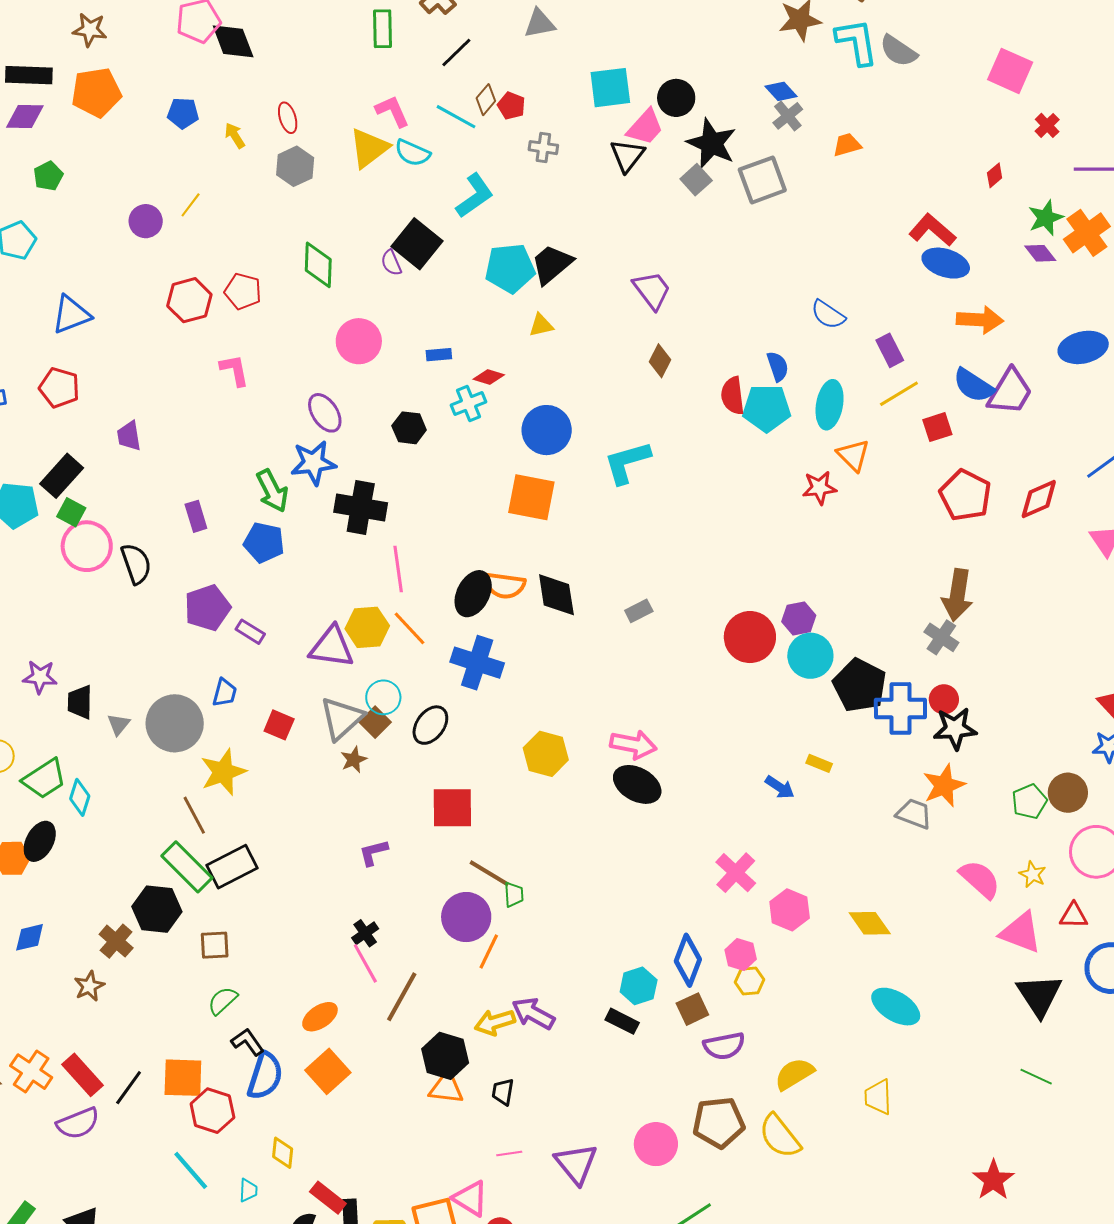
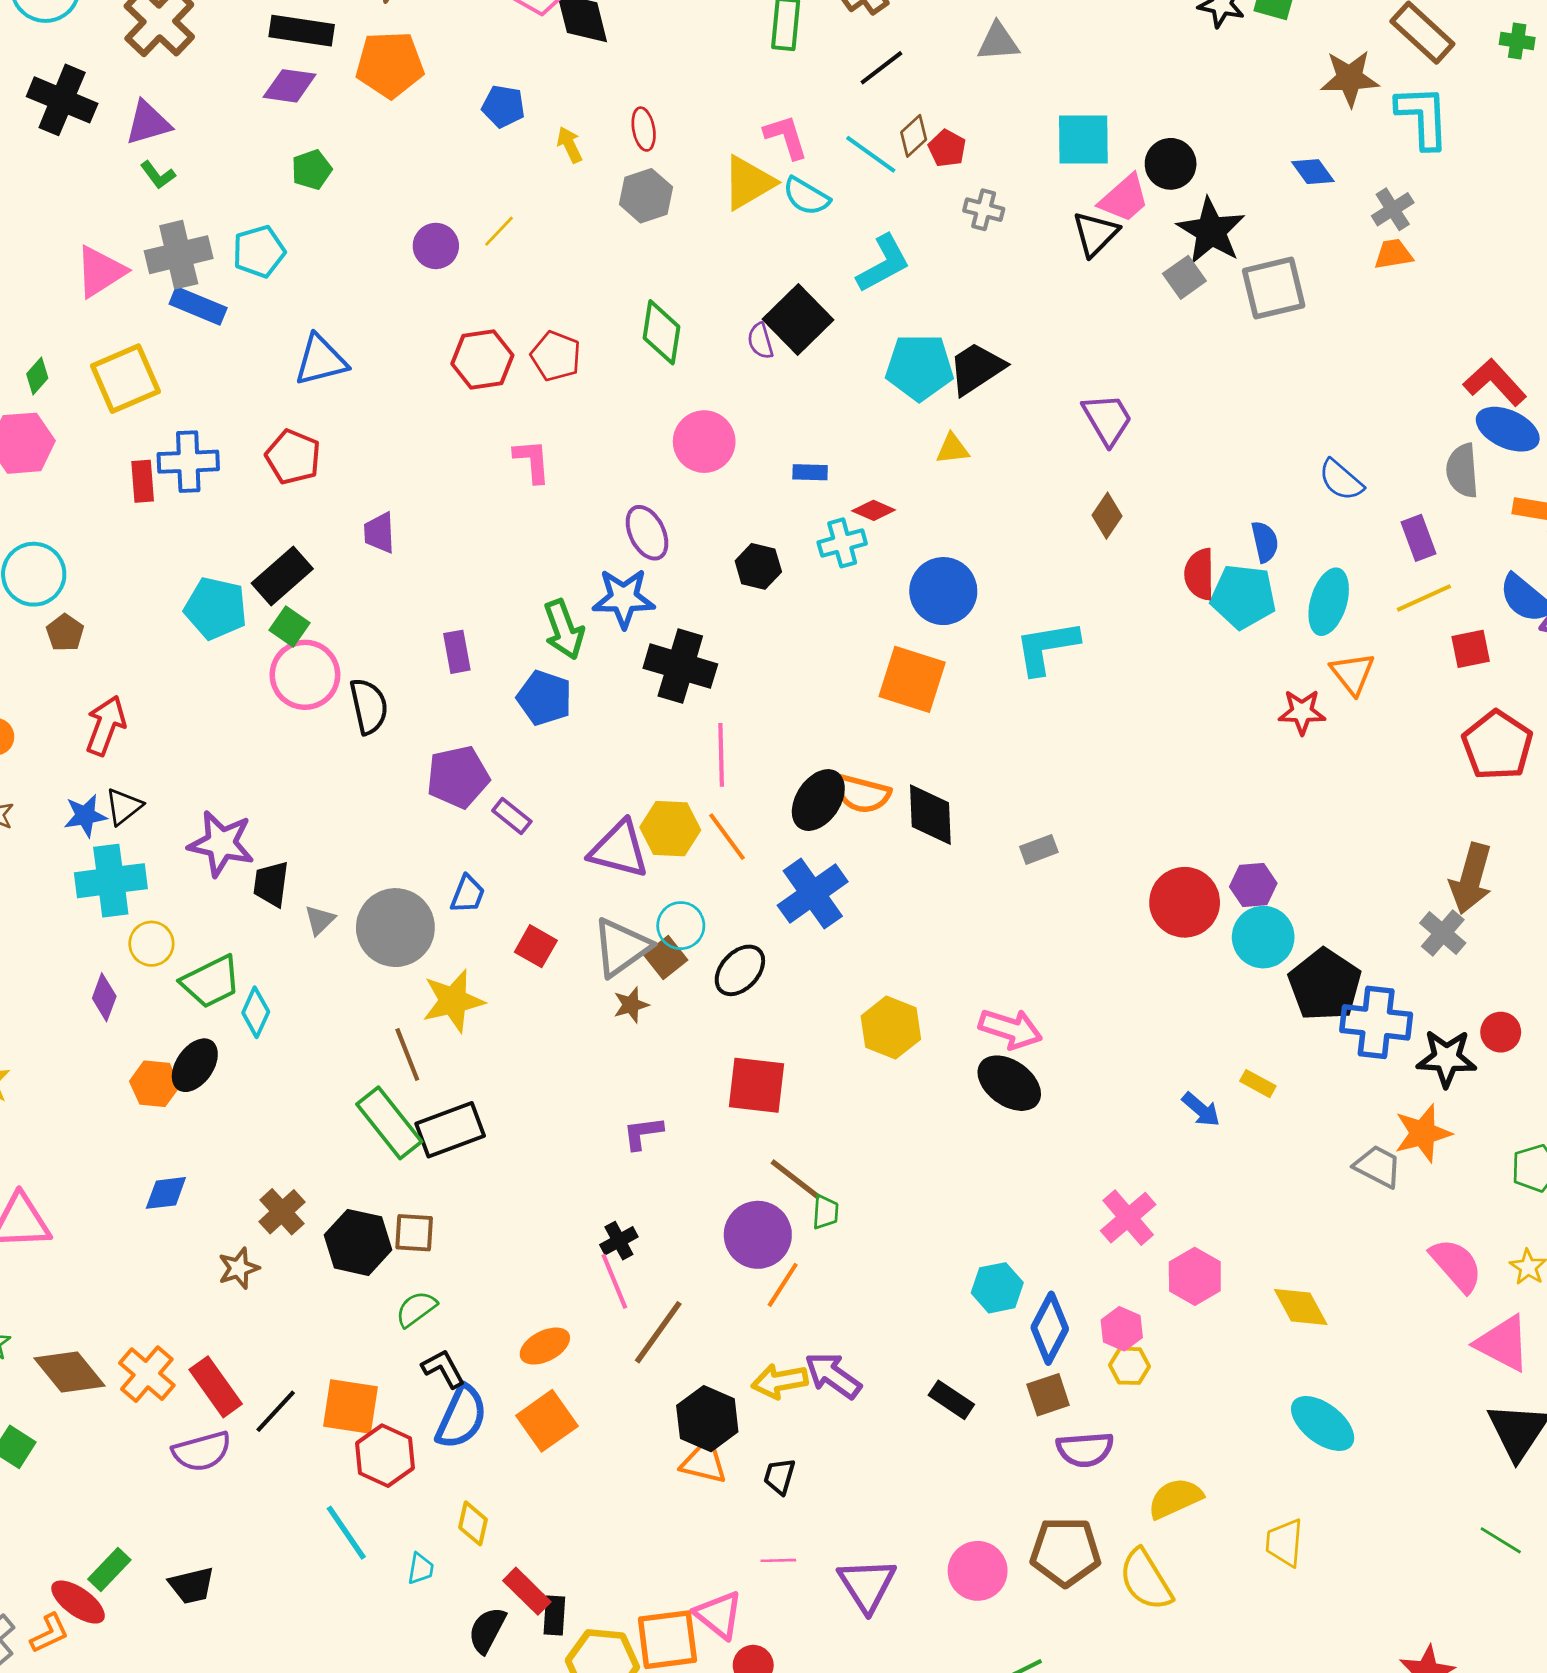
gray semicircle: (898, 51) -> (1462, 471), moved, turned 45
gray cross: (788, 116) -> (1393, 209), moved
blue cross: (477, 663) -> (813, 894), turned 30
purple star: (40, 677) -> (221, 844), size x1.4
red circle: (944, 699) -> (1501, 1032), moved
black hexagon: (157, 909) -> (358, 1242), moved
cyan hexagon: (639, 986) -> (997, 1288), moved

